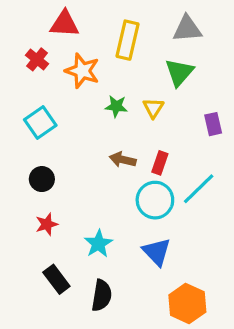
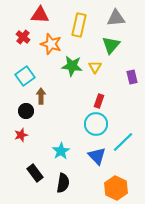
green star: (116, 106) -> (72, 66), size x1.5
brown arrow: (123, 160) -> (41, 96), moved, turned 77
cyan line: (199, 189) -> (123, 142), moved
red star: (47, 224) -> (21, 135), moved

